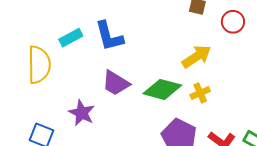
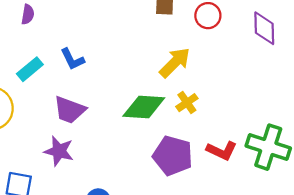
blue L-shape: (109, 36) -> (72, 59), size x0.7
purple trapezoid: (116, 83) -> (70, 110), moved

